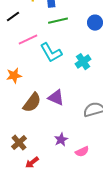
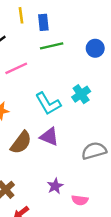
cyan L-shape: (51, 53) -> (48, 104), moved
pink semicircle: (82, 152) -> (80, 200), turned 32

